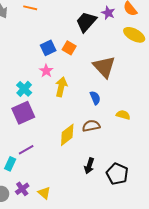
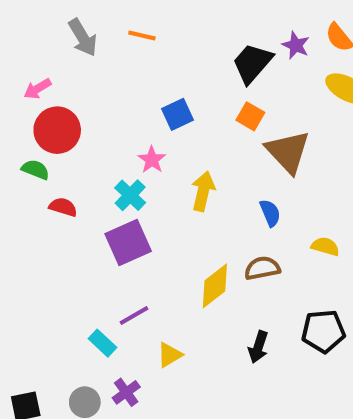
orange square: (69, 48) -> (250, 116), moved
pink star: (46, 71) -> (152, 160), moved
cyan rectangle: (10, 164) -> (103, 343), turned -72
black pentagon: (117, 174) -> (323, 331), moved, turned -30
yellow triangle: (44, 193) -> (170, 355), moved, turned 48

